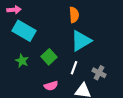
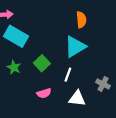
orange semicircle: (74, 15) -> (81, 20), moved
gray cross: (99, 73) -> (103, 84), moved

